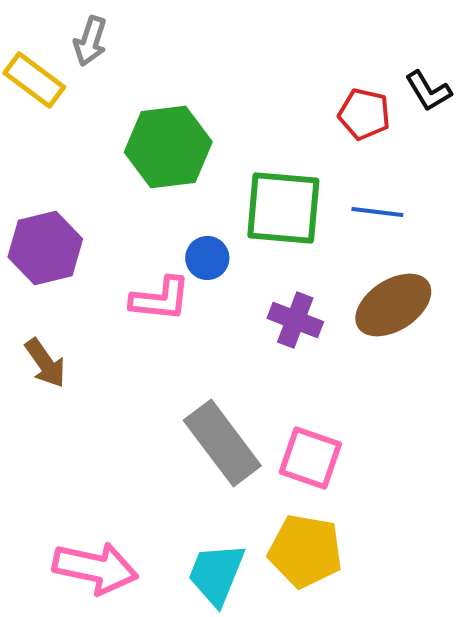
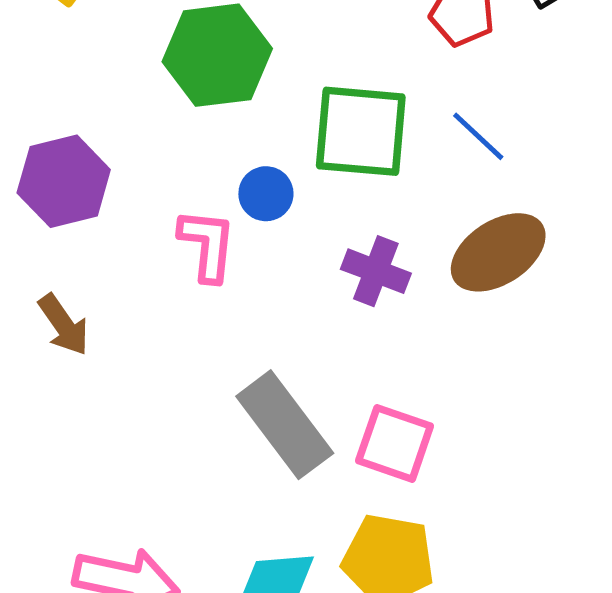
blue line: (377, 212) -> (478, 136), turned 36
pink L-shape: (160, 299) -> (207, 245), turned -90

